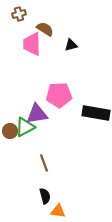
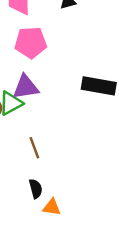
pink pentagon: (59, 95) -> (31, 43), moved

